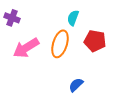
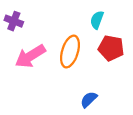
cyan semicircle: (73, 18) -> (97, 20), moved

